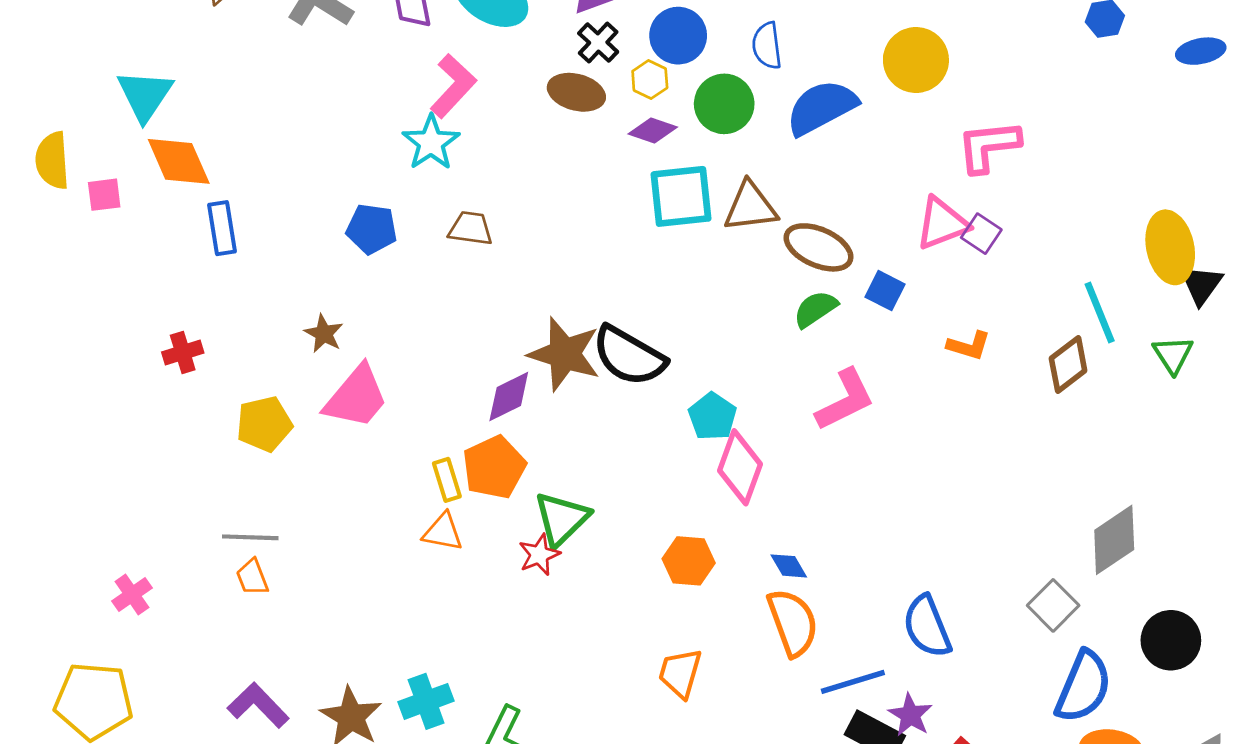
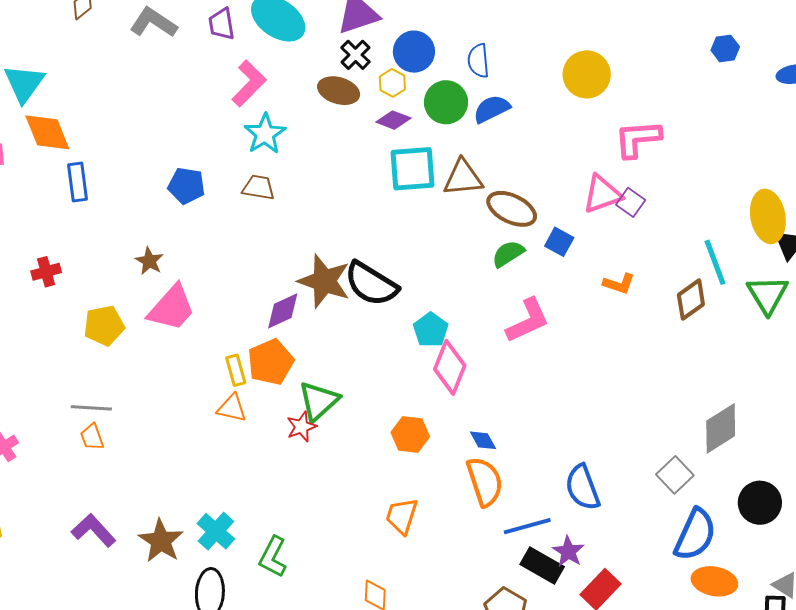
blue semicircle: (821, 107) -> (492, 109), moved, size x0.7
cyan star: (431, 143) -> (265, 134), moved
green triangle: (1173, 355) -> (768, 295), size x1.4
cyan cross: (426, 701) -> (216, 531), turned -30

